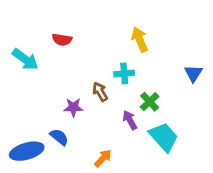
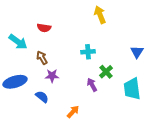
yellow arrow: (140, 40) -> (100, 15), moved
brown arrow: (100, 92) -> (42, 58), moved
cyan trapezoid: (164, 137) -> (132, 89), moved, turned -145
blue ellipse: (27, 151) -> (15, 82), moved

